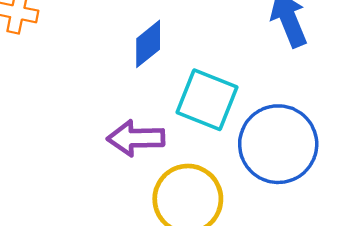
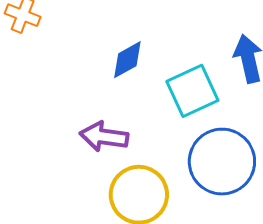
cyan square: (207, 100) -> (192, 91), moved, turned 34

